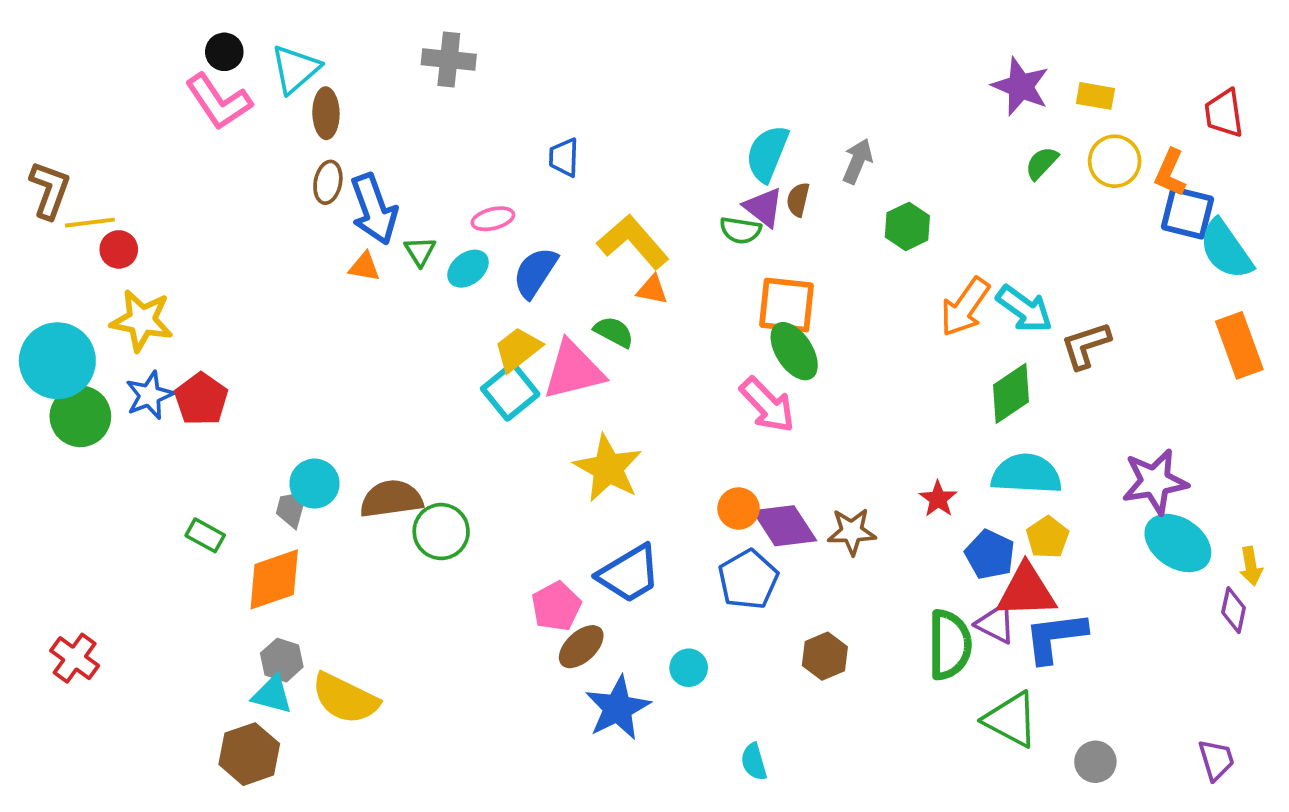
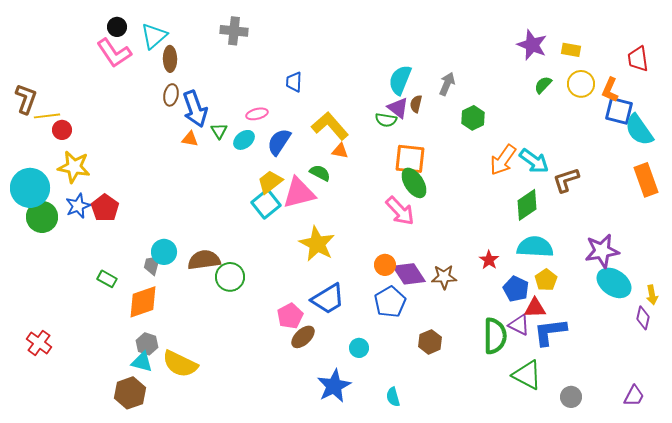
red triangle: (1026, 591) -> (535, 308), size x0.7
blue star: (618, 708) -> (334, 386), moved
purple trapezoid: (1216, 760) -> (634, 396), turned 45

